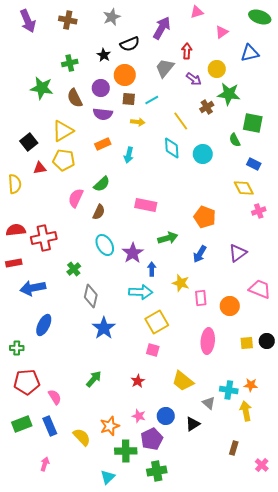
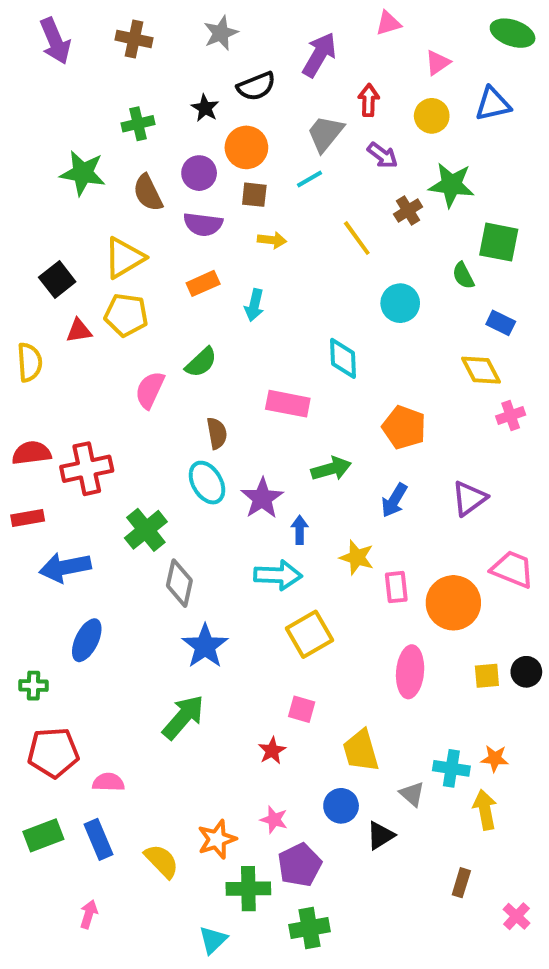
yellow circle: (217, 69) -> (432, 116), moved
cyan line: (152, 100) -> (309, 179), moved
cyan diamond: (172, 148) -> (343, 358), moved
brown semicircle: (99, 212) -> (217, 433), moved, turned -35
green cross: (74, 269) -> (146, 530), size x1.5
orange circle: (230, 306) -> (453, 603), size x1.4
pink square: (153, 350) -> (302, 709), moved
green arrow: (94, 379) -> (183, 717), moved, size x1.4
yellow trapezoid: (183, 381) -> (361, 751), turned 35
pink semicircle: (55, 397) -> (108, 782), turned -56
blue circle: (166, 416) -> (341, 806), moved

